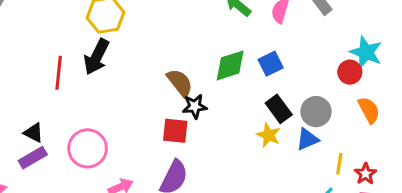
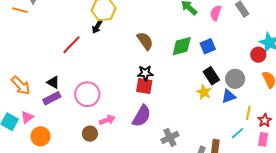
black arrow: (96, 57) -> (97, 27), moved, size x0.6
red line: (59, 73) -> (71, 45), turned 35
brown semicircle: (180, 83) -> (145, 41), moved
black star: (195, 106) -> (145, 73), moved

